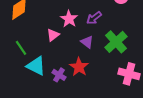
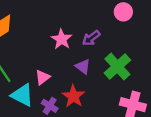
pink triangle: (53, 35) -> (42, 77), moved

